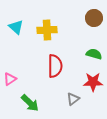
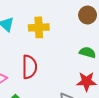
red semicircle: (55, 66) -> (29, 67), moved

